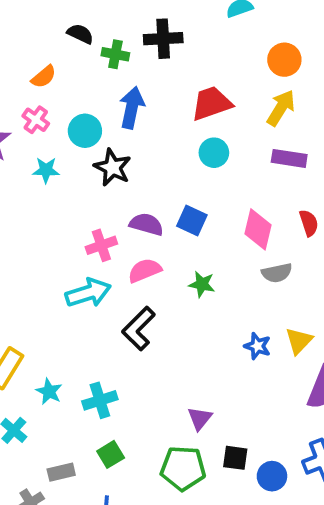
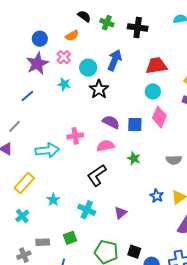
black semicircle: (80, 34) -> (84, 16), moved
green cross: (115, 54) -> (107, 23), moved
blue square: (192, 220) -> (135, 124), turned -35
pink diamond: (258, 229) -> (159, 117), moved
pink cross: (101, 245) -> (75, 136), moved
cyan arrow: (88, 293) -> (47, 150), moved
cyan star: (49, 391) -> (53, 200), moved
cyan cross: (100, 400) -> (87, 210), moved, turned 30
purple triangle: (200, 418) -> (121, 213), moved

